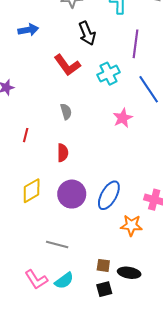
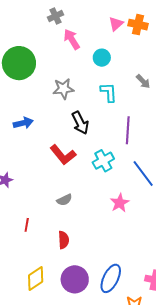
gray semicircle: (66, 112) -> (64, 200), turned 84

